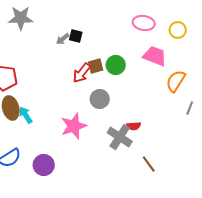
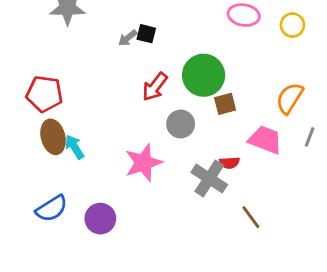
pink trapezoid: (155, 56) -> (265, 140), moved
green circle: (116, 65) -> (204, 75), size x1.5
brown square: (96, 66) -> (225, 104), moved

